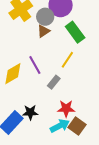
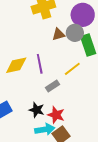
gray circle: (45, 17) -> (75, 33), moved
black star: (30, 112) -> (37, 110), moved

